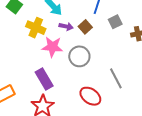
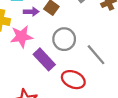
gray circle: (79, 56) -> (64, 39), moved
purple rectangle: (44, 79) -> (44, 59), moved

